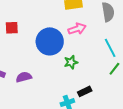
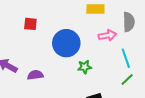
pink arrow: (77, 29) -> (107, 35), moved

